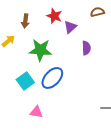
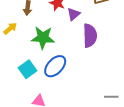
purple semicircle: (86, 48) -> (90, 36), size x1.6

